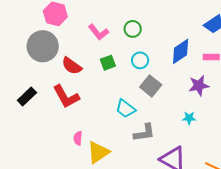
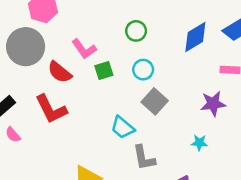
pink L-shape: (98, 32) -> (84, 49), moved
blue diamond: (181, 51) -> (195, 37), moved
gray L-shape: (144, 133) -> (144, 158), turned 85
pink semicircle: (78, 138) -> (13, 135), moved, turned -48

